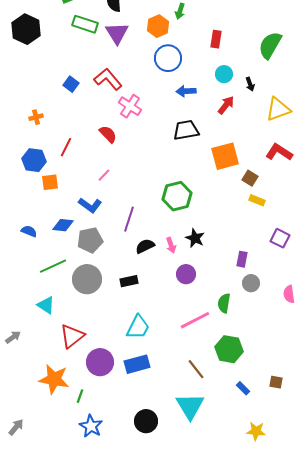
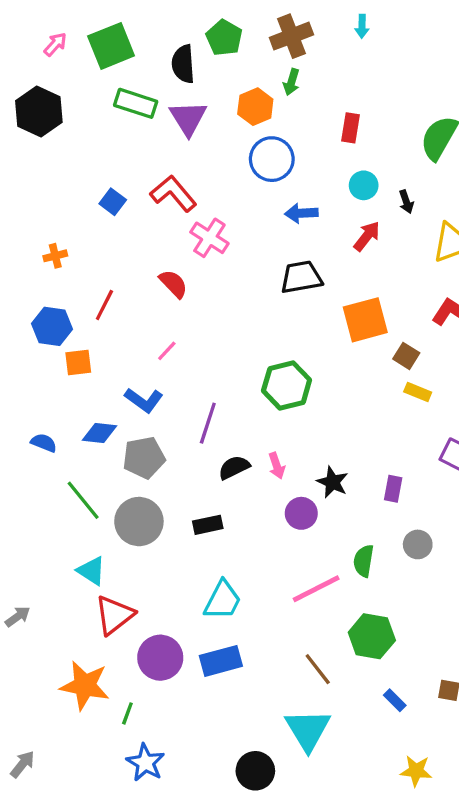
black star: (195, 238) -> (332, 482), moved
green line: (53, 266) -> (83, 500), turned 76
gray circle: (251, 283) -> (418, 544), moved
cyan triangle: (46, 305) -> (91, 571), moved
black circle: (146, 421) -> (255, 771), moved

